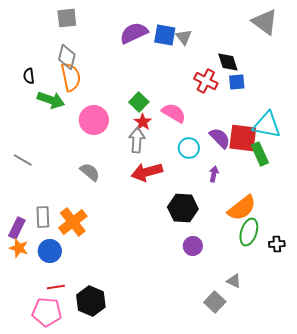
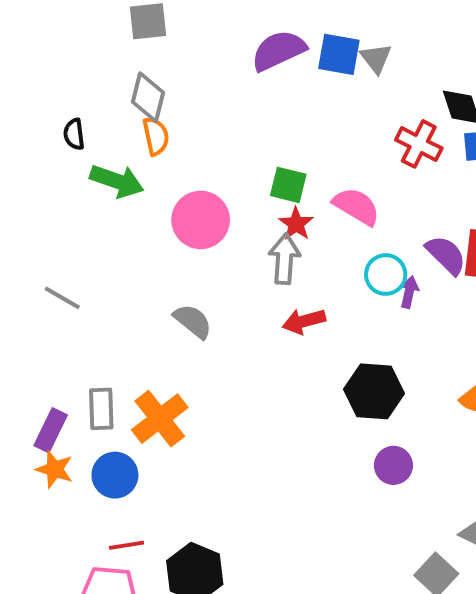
orange semicircle: (71, 77) -> (156, 136), size x0.7
green square: (139, 102) -> (288, 185), turned -30
red arrow: (147, 172) -> (304, 321), size x0.7
purple arrow: (214, 174) -> (409, 292), moved

